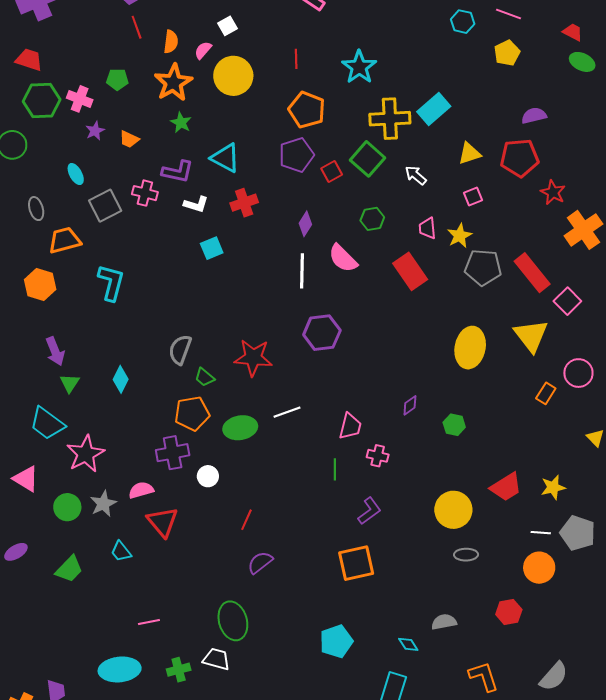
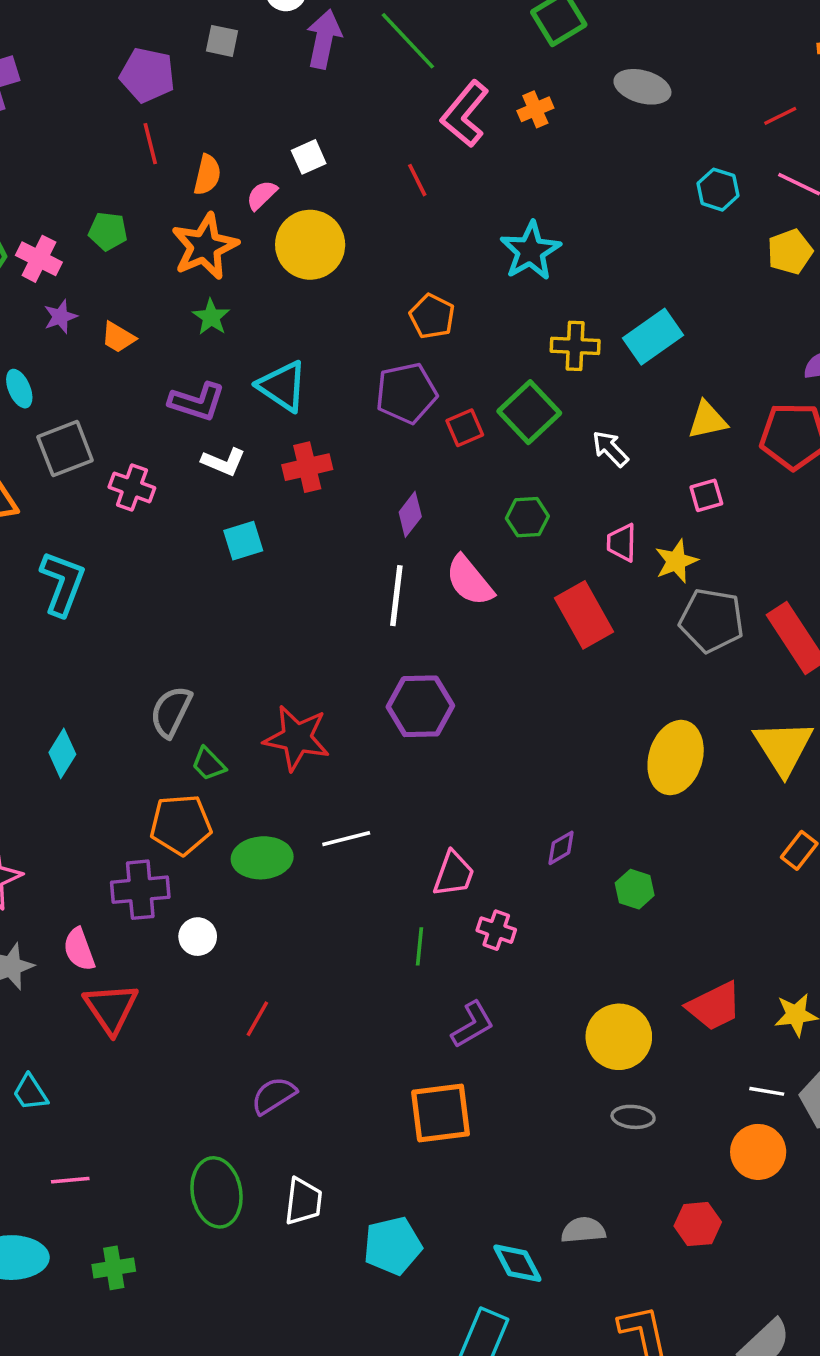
red line: (296, 59) -> (417, 180), moved, turned -30
orange pentagon: (307, 110) -> (432, 316), size x0.7
yellow cross: (390, 119) -> (575, 346), size x0.7
pink cross: (145, 193) -> (132, 487), moved
pink semicircle: (141, 490) -> (79, 949), turned -100
cyan trapezoid: (121, 551) -> (30, 1093), moved
cyan diamond: (408, 644) -> (517, 1263), size x1.4
white trapezoid: (216, 659) -> (303, 1201), moved, turned 76

